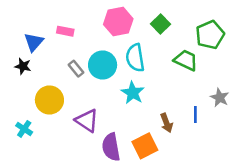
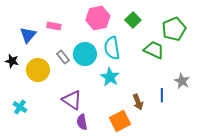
black star: (23, 66) -> (12, 61), moved
yellow circle: (49, 100) -> (38, 70), moved
purple semicircle: (111, 147) -> (82, 122), moved, size x0.7

